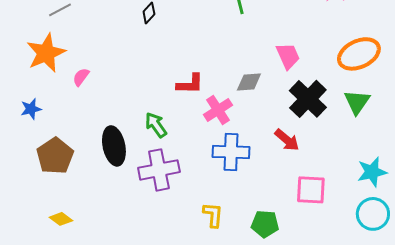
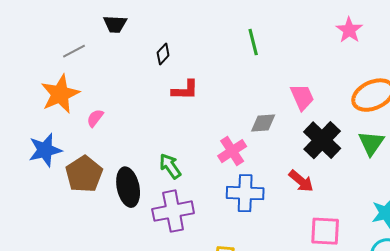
red L-shape: (190, 84) -> (185, 90), moved
blue star: (31, 109) -> (45, 150), size x1.6
brown pentagon: (55, 156) -> (84, 174), moved

